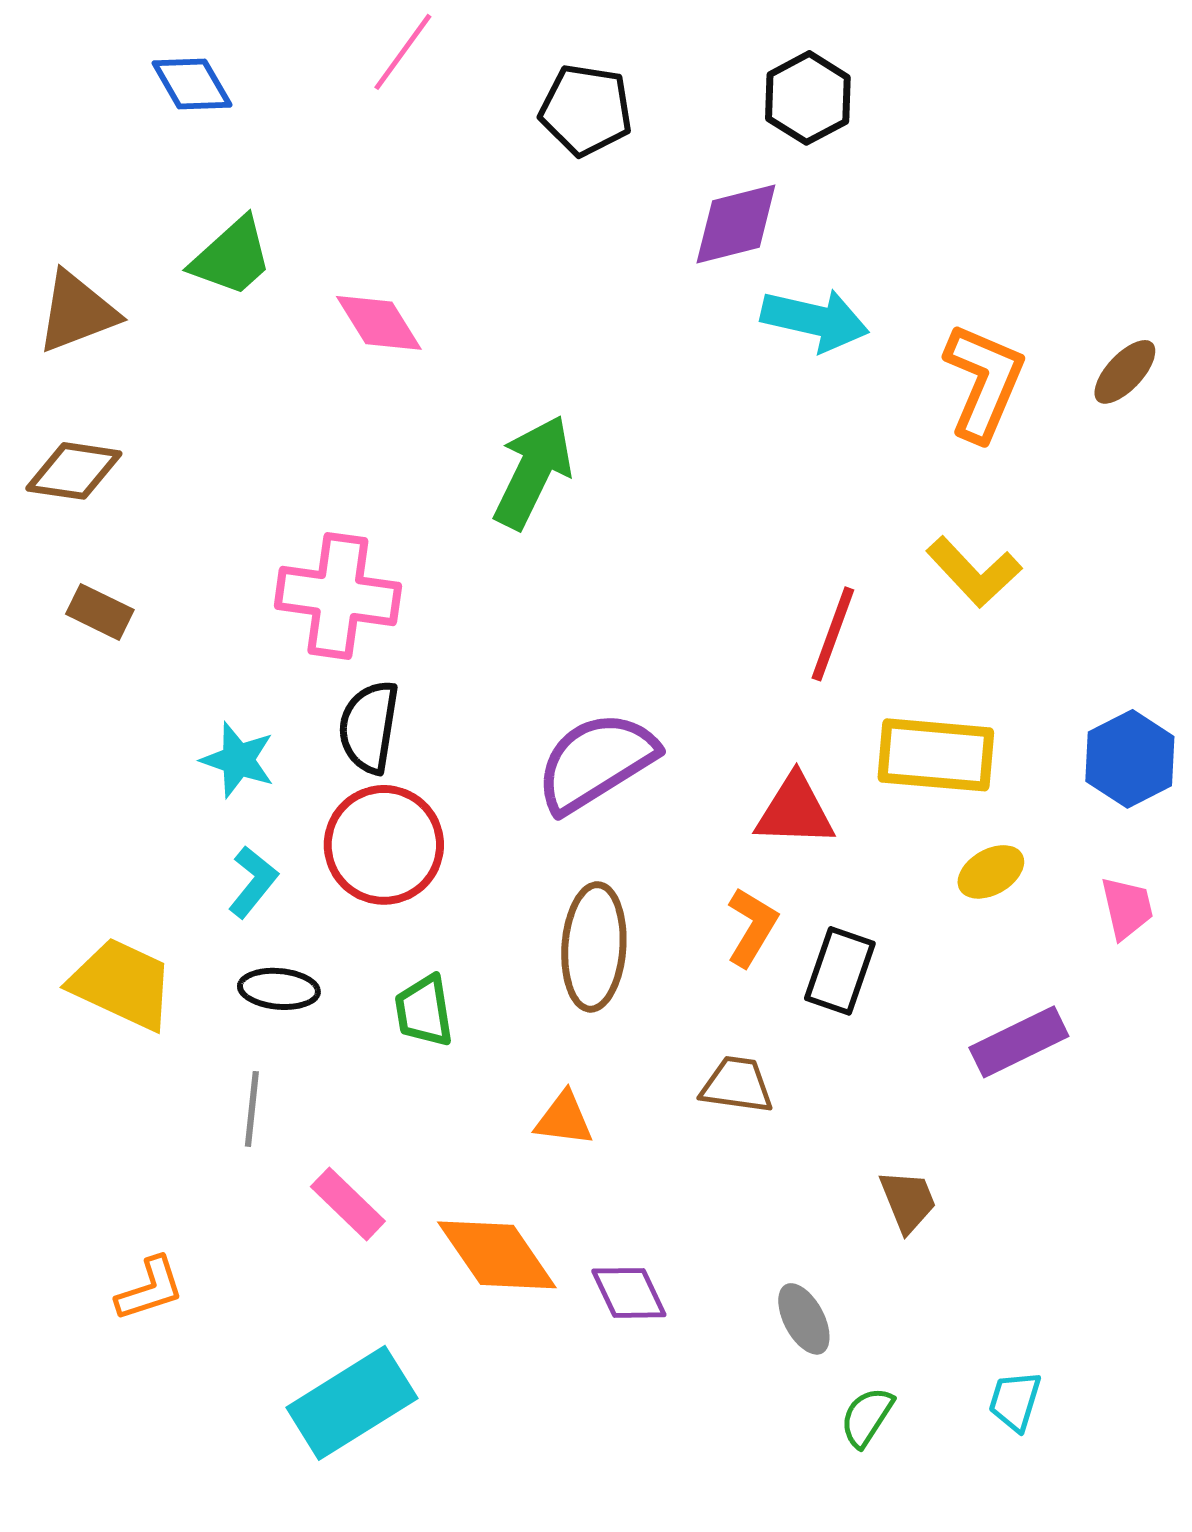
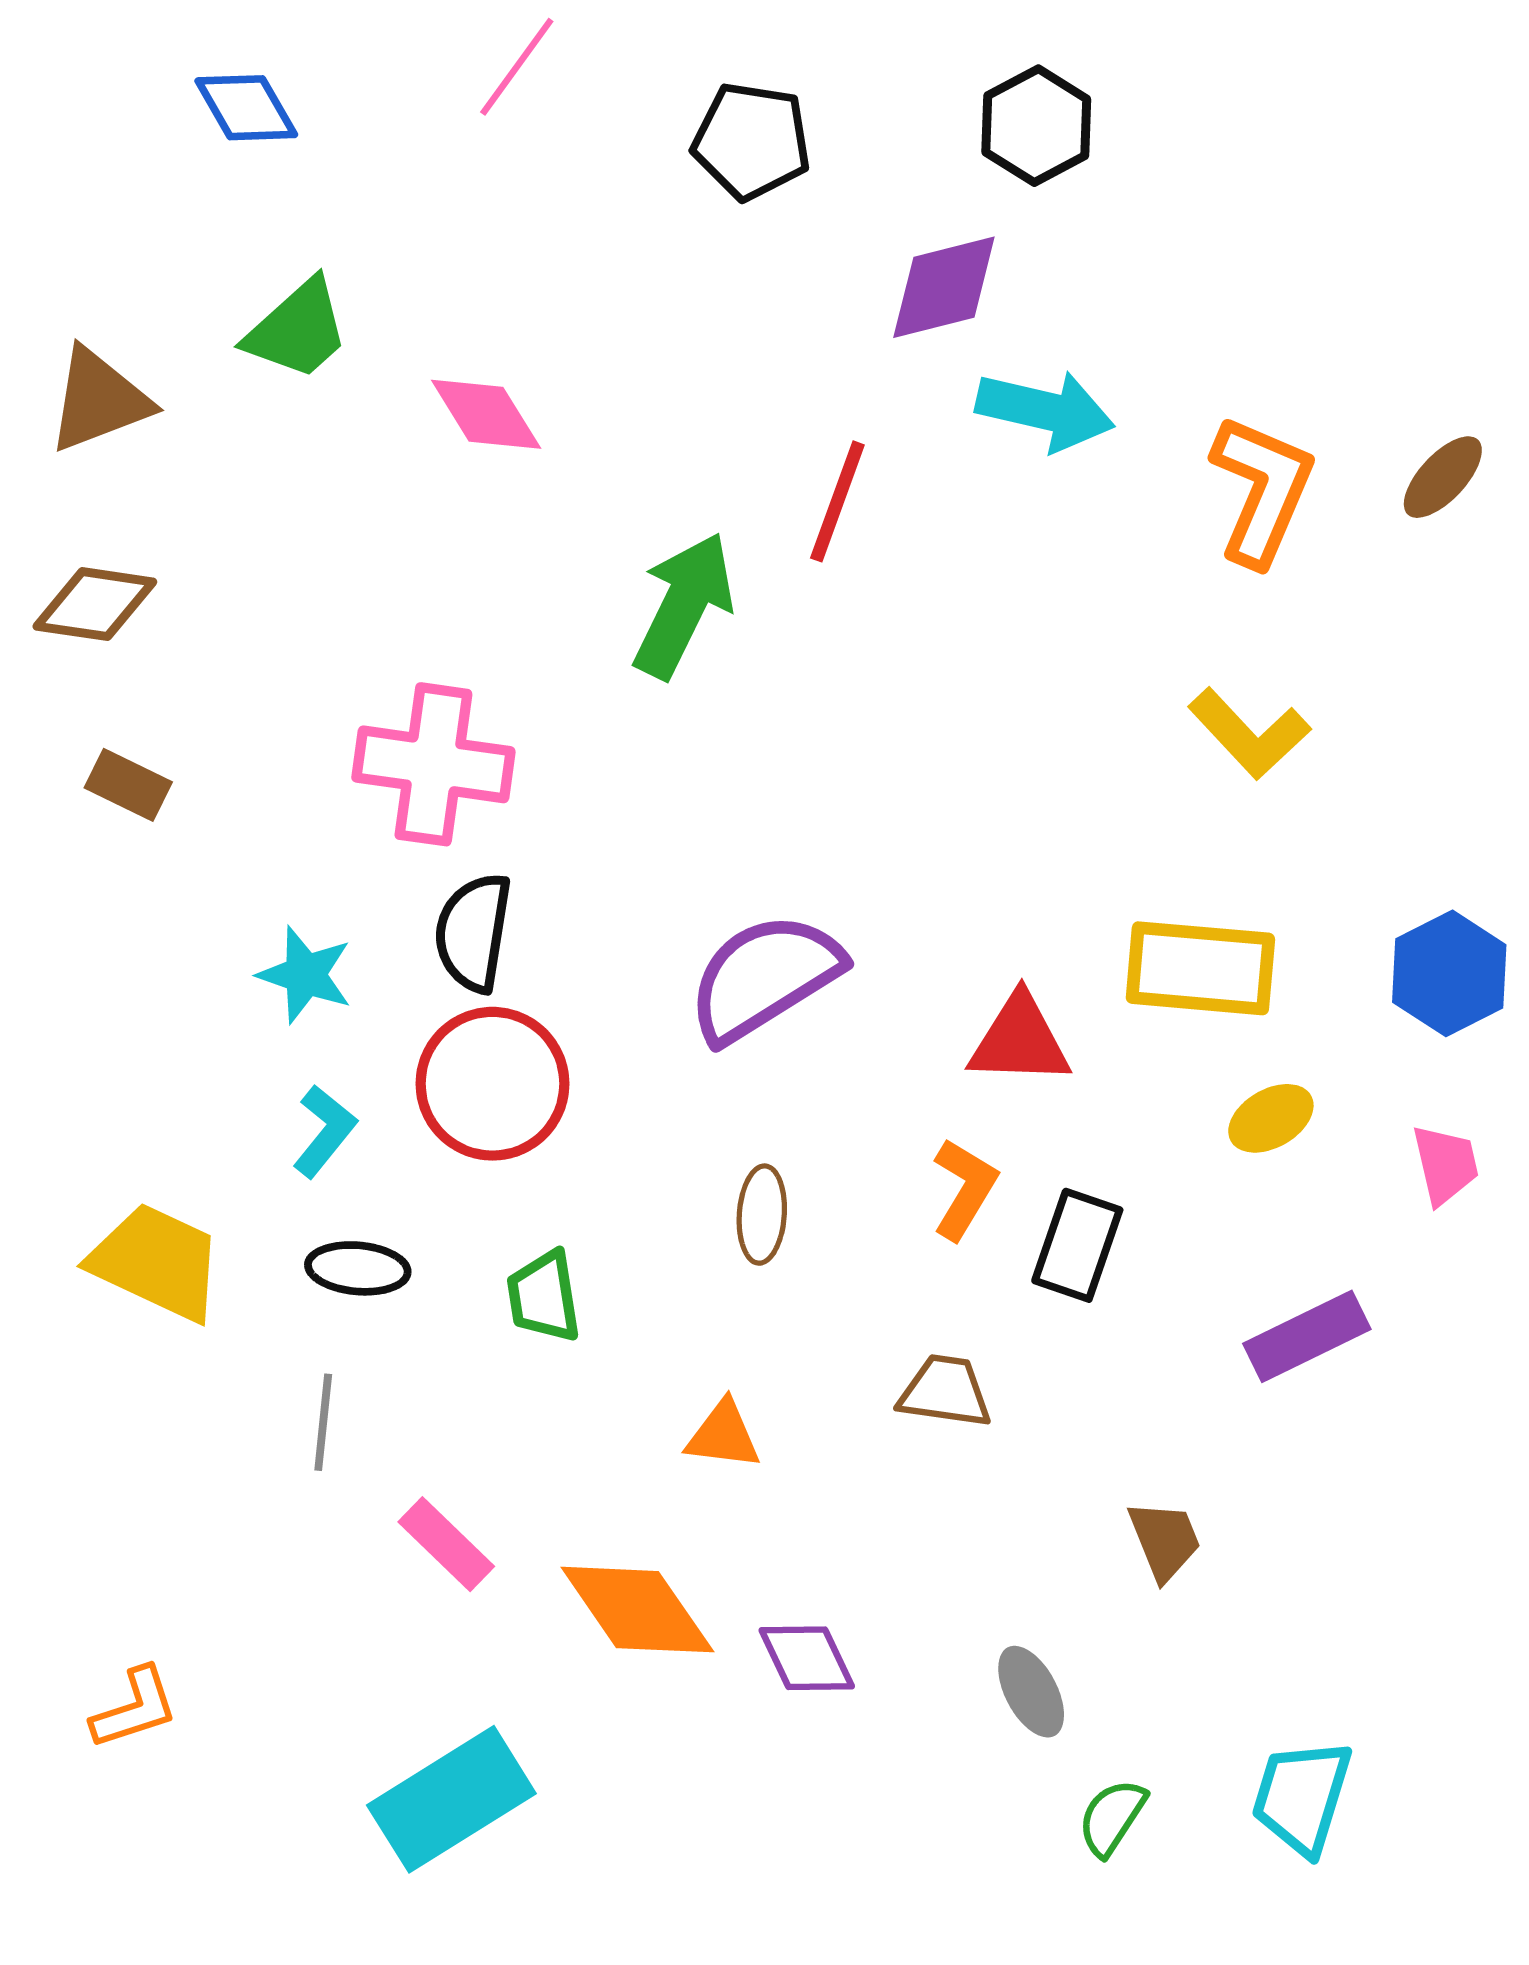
red line: (833, 634) -> (837, 501), moved
brown ellipse: (594, 947) -> (762, 1215), size x0.6
orange L-shape: (150, 1289) -> (135, 1708), moved
cyan trapezoid: (1015, 1401) -> (1302, 1797), size x1.5

